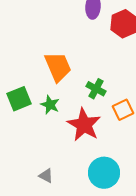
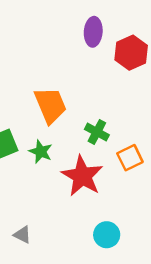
cyan circle: (104, 173) -> (107, 235), size x0.7
gray triangle: (46, 176) -> (22, 235), moved

